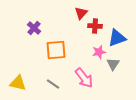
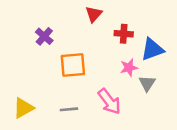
red triangle: (81, 13) -> (94, 14), moved
yellow triangle: (18, 83) -> (23, 108), turned -42
gray line: (53, 84) -> (69, 109), turned -40

